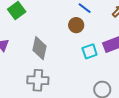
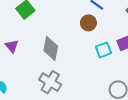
gray cross: (38, 80) -> (50, 82), turned 30

